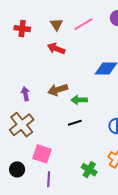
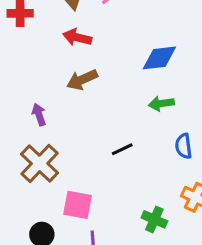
brown arrow: (58, 90) -> (82, 80), moved
green arrow: (79, 100) -> (161, 104), moved

